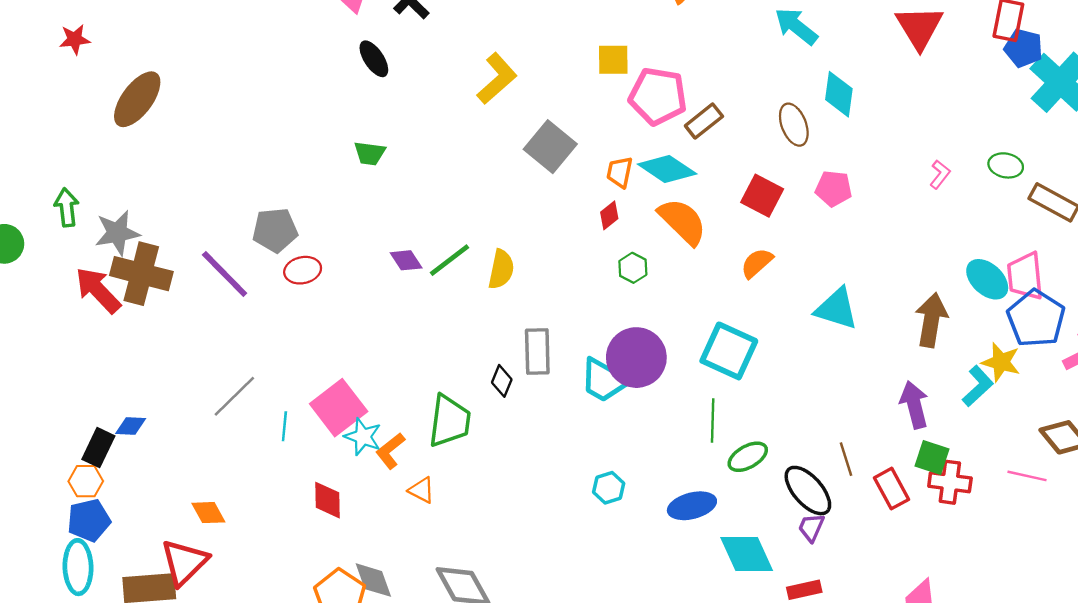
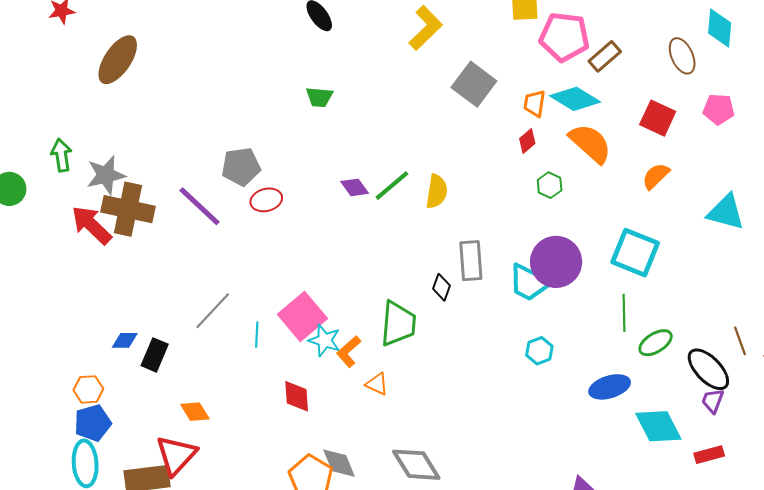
black rectangle: (98, 448) -> (155, 355), moved
cyan hexagon: (609, 488) -> (539, 351), moved

